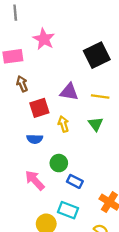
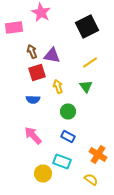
brown arrow: (22, 84) -> (32, 52), moved
purple triangle: (69, 92) -> (52, 56), moved
yellow line: (100, 96) -> (90, 62), turned -42
green circle: (59, 163) -> (68, 112), moved

